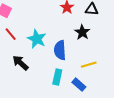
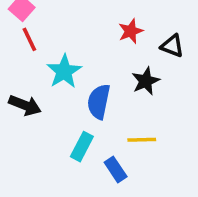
red line: (11, 34) -> (29, 39), moved
black arrow: (20, 63) -> (25, 105), turned 144

